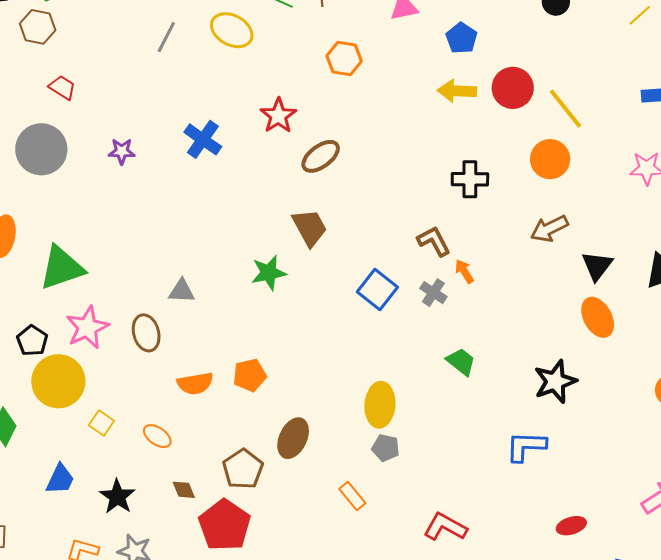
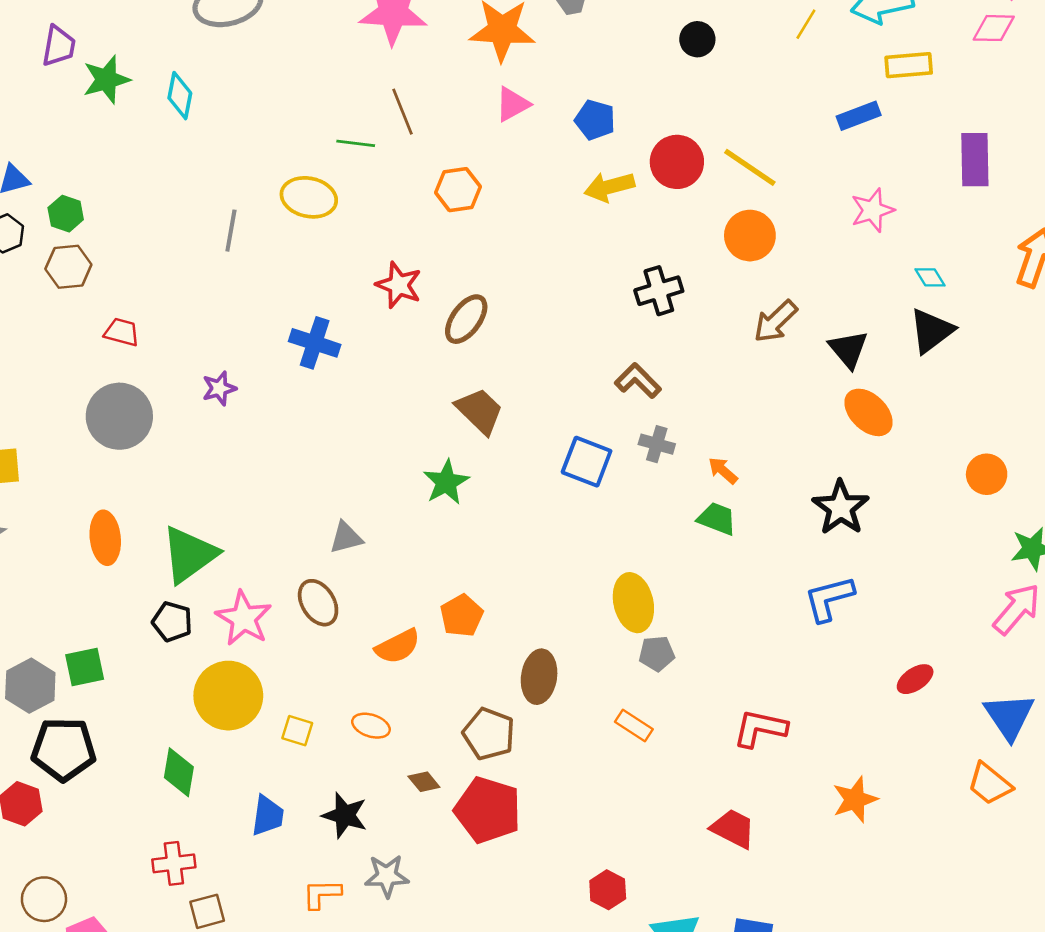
orange arrow: (464, 271) -> (723, 471), moved
black pentagon: (32, 341) -> (172, 622), moved

